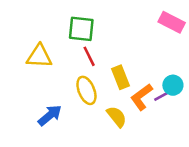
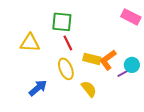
yellow rectangle: (121, 77) -> (92, 59), turned -54
orange L-shape: (141, 97) -> (108, 60), moved

